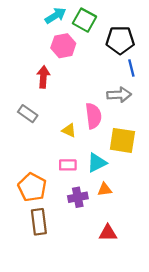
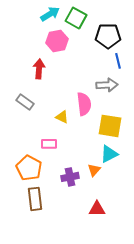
cyan triangle: (97, 163) -> (109, 154), moved
pink rectangle: (68, 165) -> (49, 144), moved
orange triangle: (105, 189) -> (94, 170), turned -40

